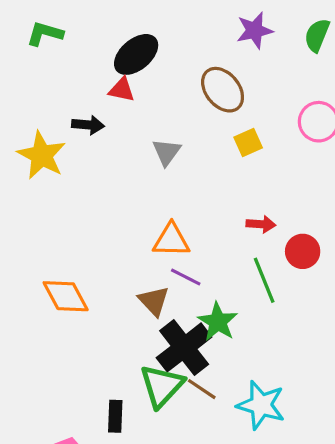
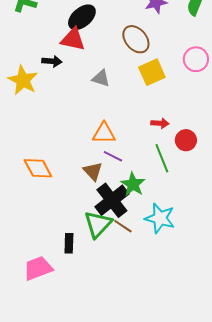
red triangle: (122, 90) -> (73, 39), size x1.5
yellow square: (248, 142) -> (152, 72), size x1.5
gray triangle: (167, 152) -> (101, 78), turned -48
cyan star: (261, 405) -> (160, 218), moved

